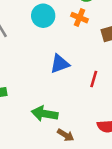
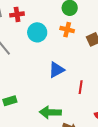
red line: (94, 79) -> (81, 87), moved

